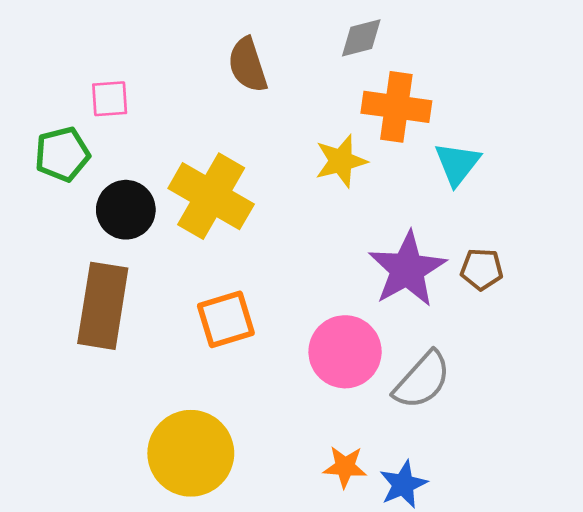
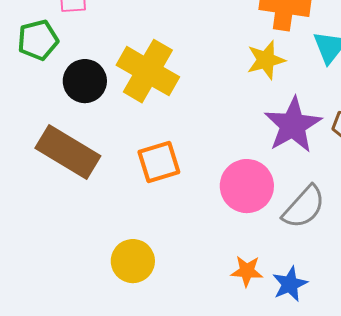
yellow star: (341, 161) -> (266, 60), moved
brown rectangle: (103, 306) -> (68, 152), turned -68
yellow circle: (191, 453) -> (133, 261), size x0.7

